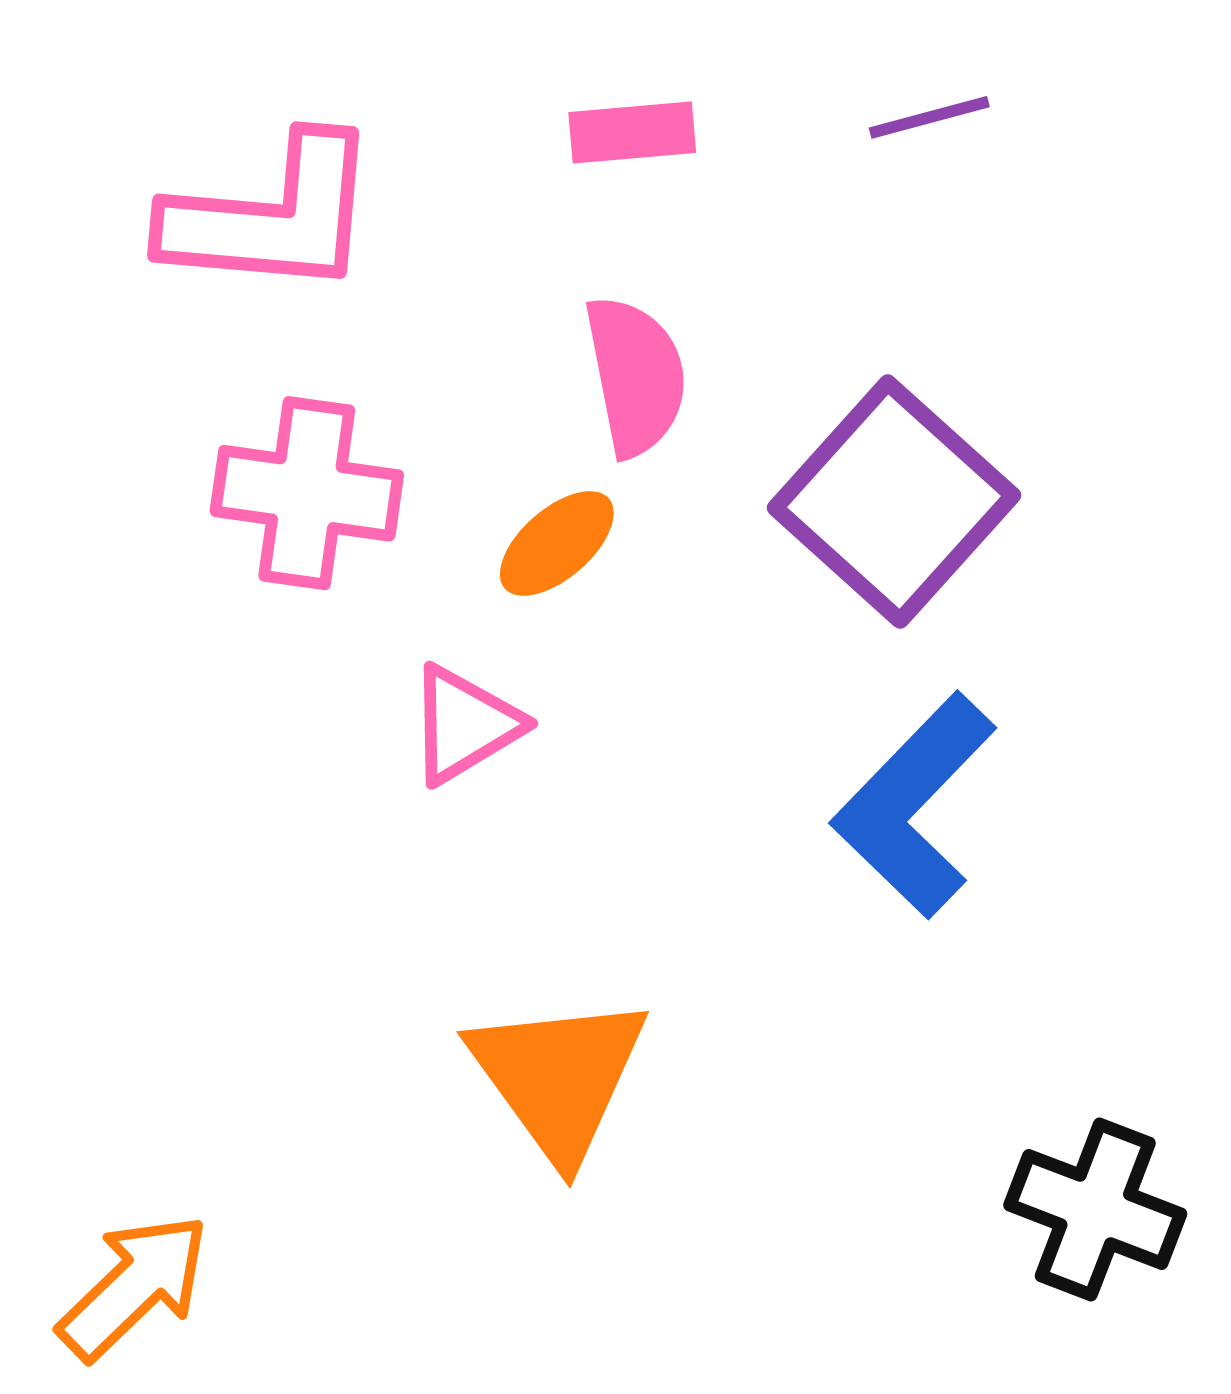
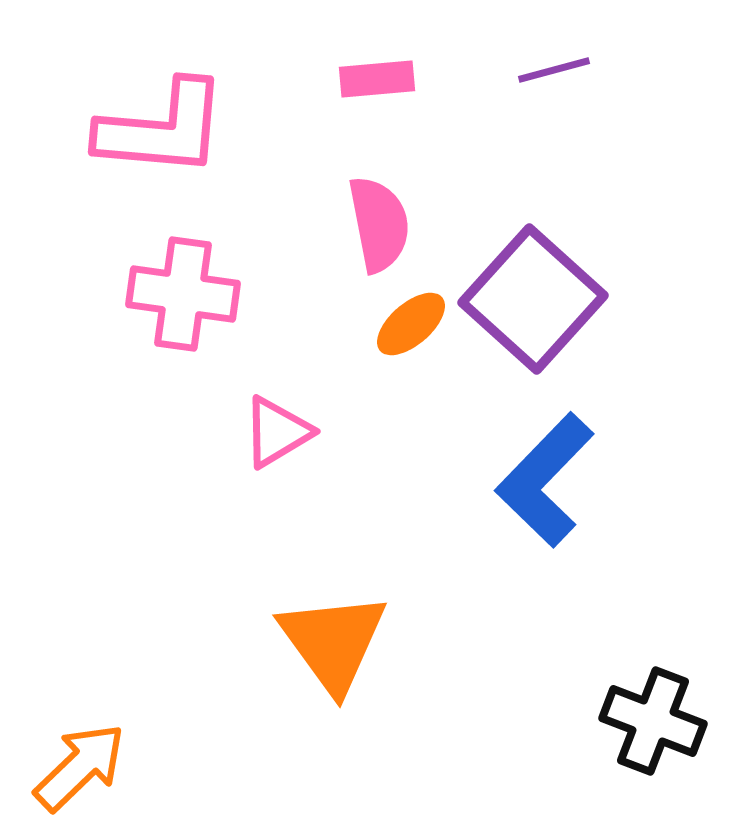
orange ellipse: (557, 543) -> (411, 324), moved

